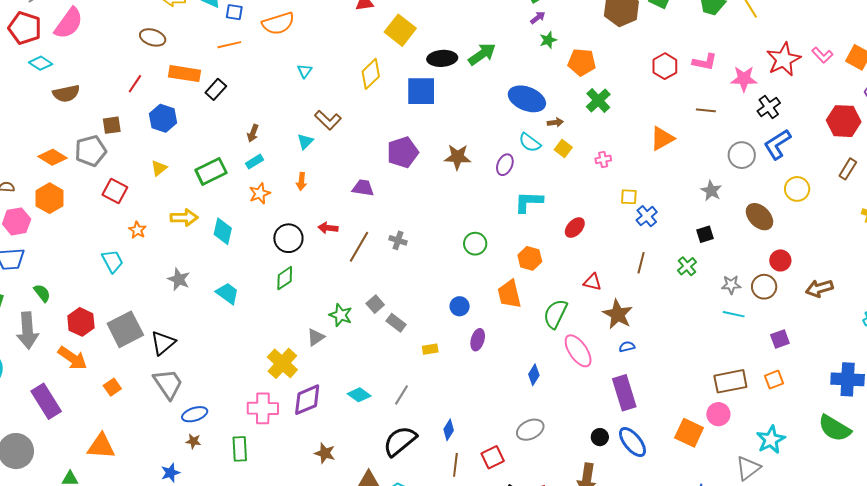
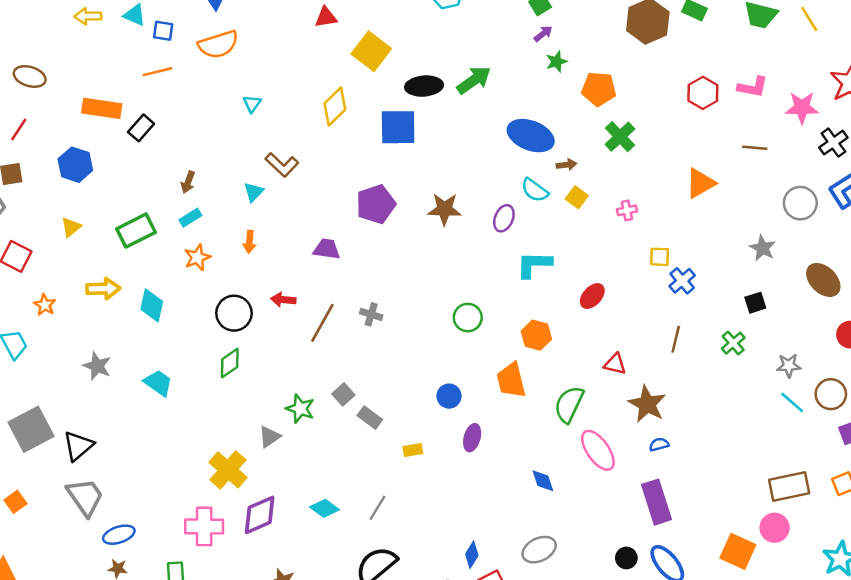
brown ellipse: (153, 37) -> (30, 76), moved
red line: (135, 84) -> (19, 129), moved
brown circle: (764, 287) -> (831, 394), moved
cyan line: (734, 314) -> (792, 402), turned 30
blue diamond: (534, 375) -> (543, 481), turned -50
blue diamond: (449, 430) -> (472, 555), moved

